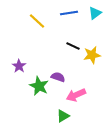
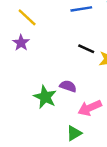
yellow line: (37, 21) -> (27, 17), moved
purple star: (19, 66) -> (21, 43), moved

